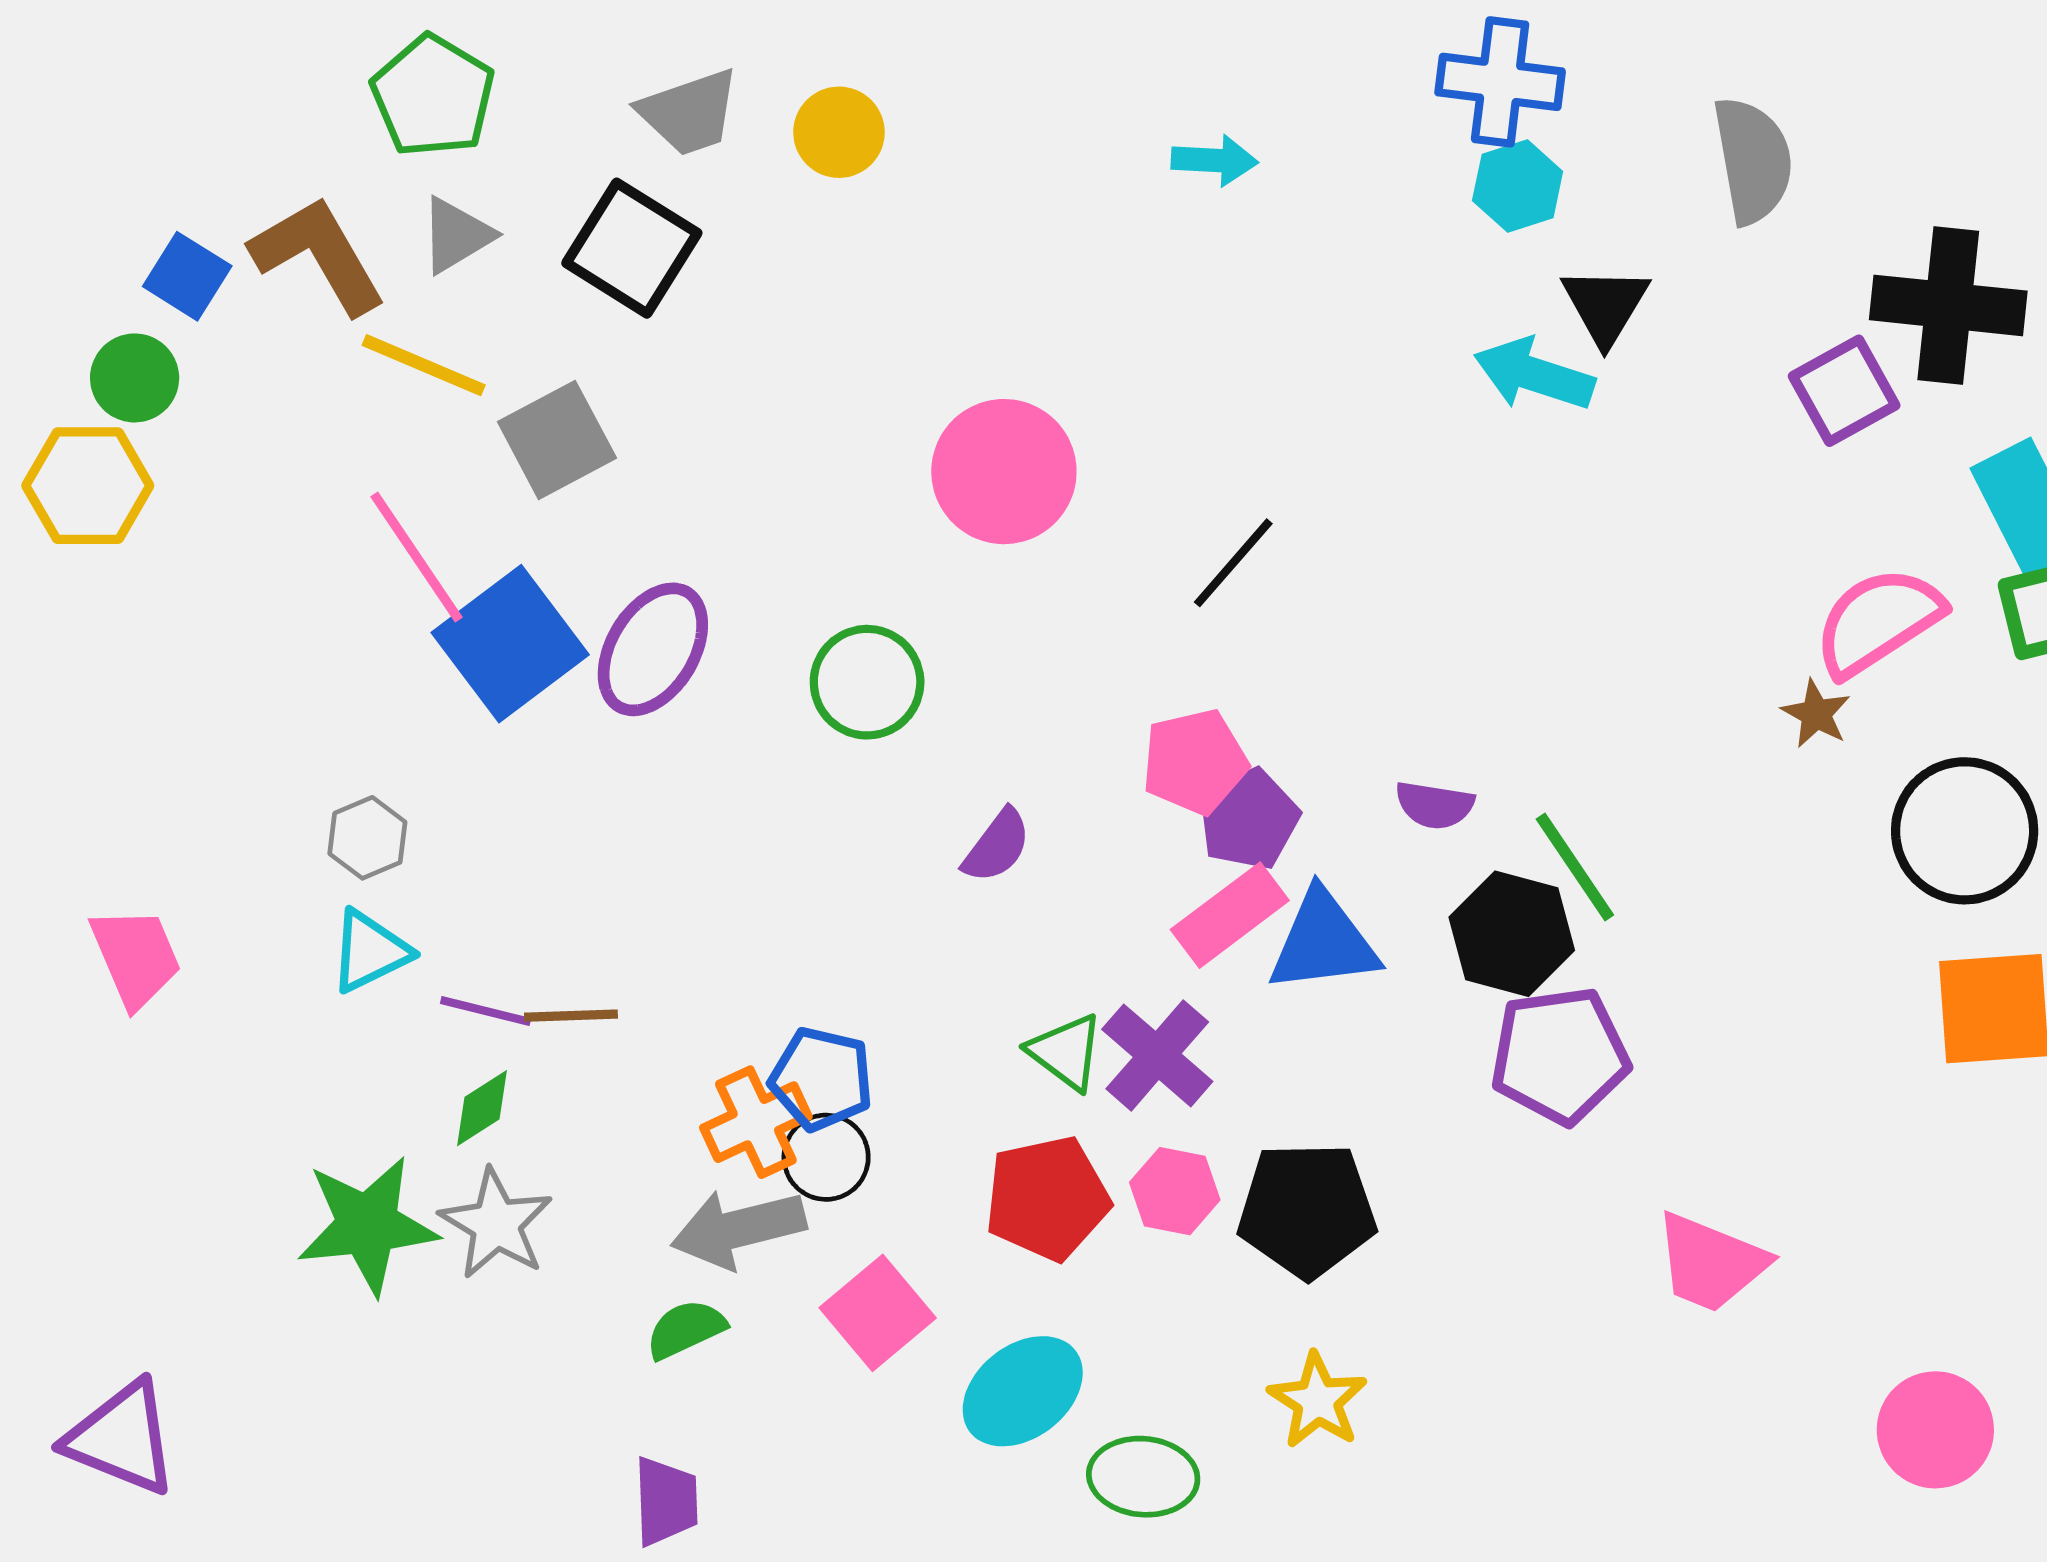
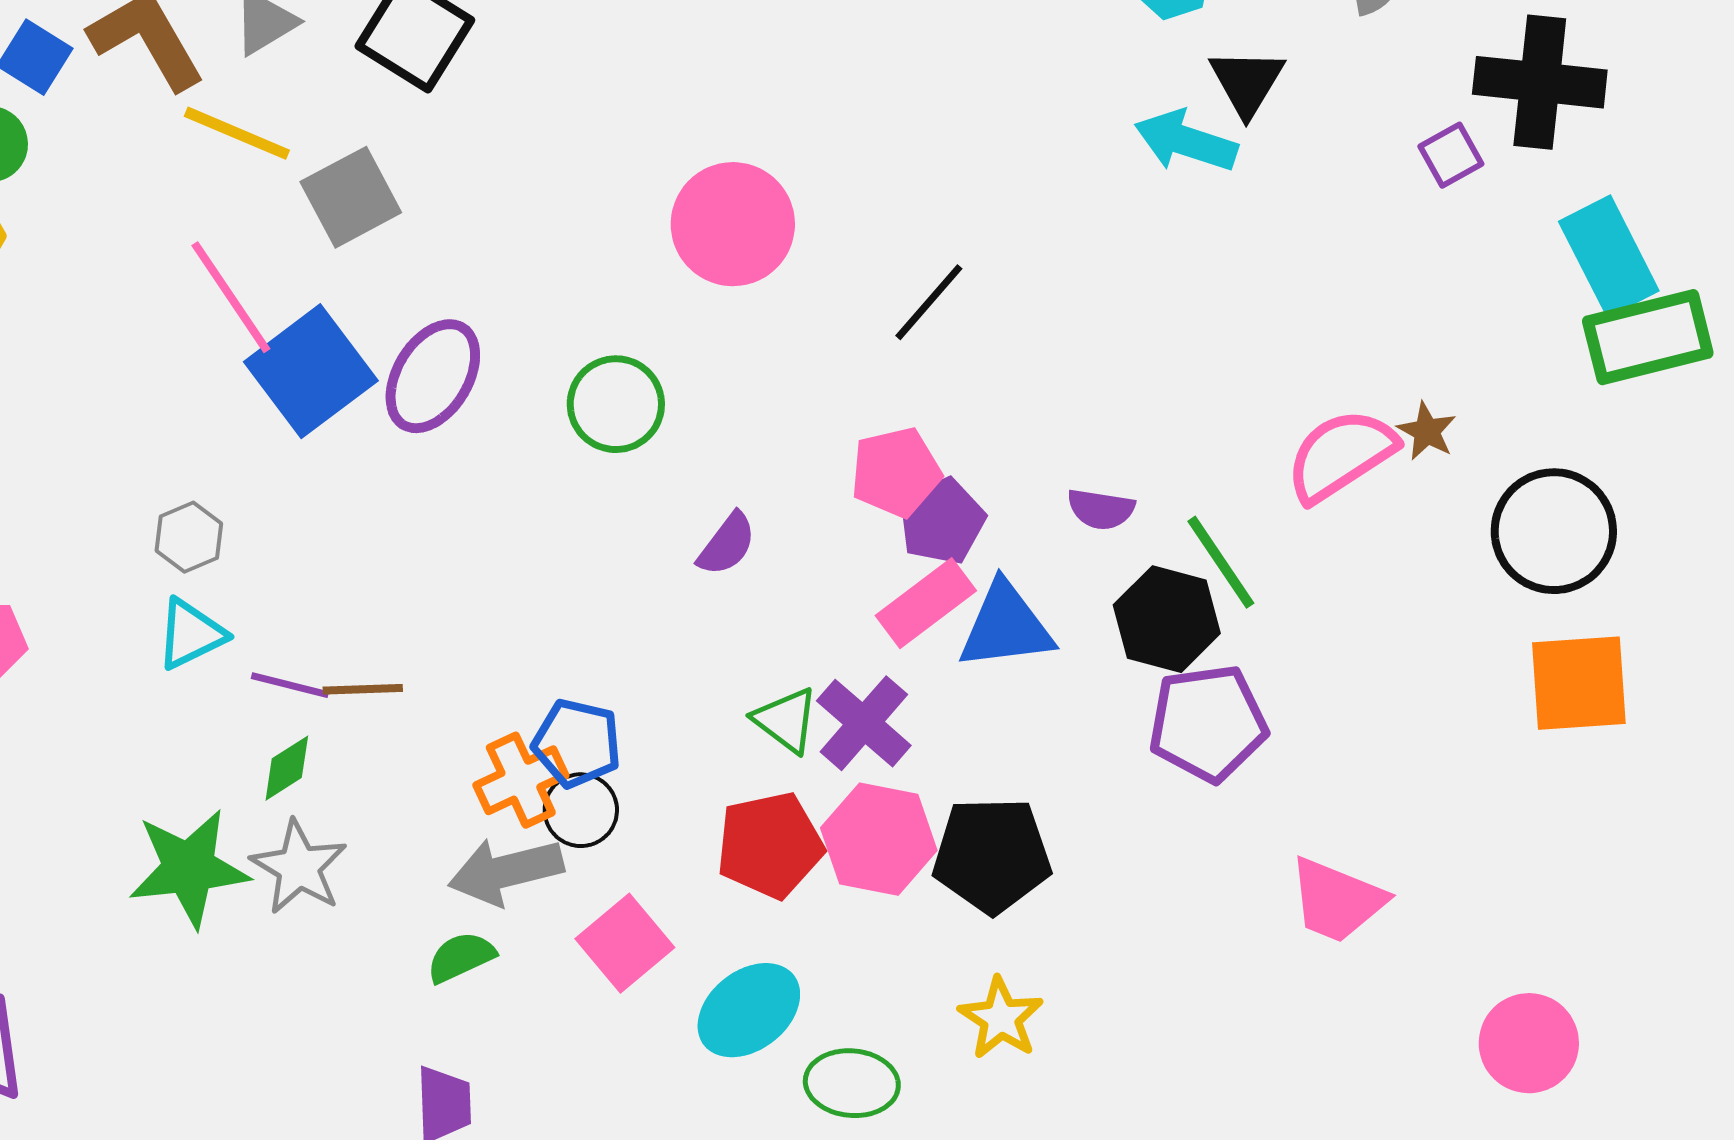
purple square: (1844, 391) -> (1451, 155), size x0.7
pink semicircle: (1878, 621) -> (1341, 455), moved
pink hexagon: (1175, 1191) -> (879, 839), size x1.5

